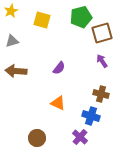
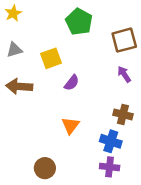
green pentagon: (81, 17) -> (79, 22), moved, turned -30
yellow square: (42, 20) -> (51, 58), moved, turned -36
orange triangle: (58, 103) -> (70, 125), turned 42
purple cross: (80, 137) -> (110, 167), moved, turned -35

